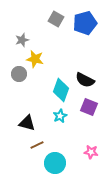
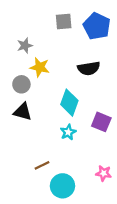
gray square: (56, 19) -> (64, 22), turned -35
blue pentagon: (85, 23) -> (97, 26), turned -30
black semicircle: (85, 80) -> (89, 68), moved, turned -36
black triangle: (27, 123) -> (23, 112), moved

